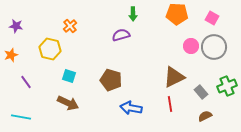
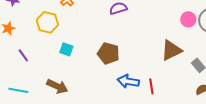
brown arrow: (68, 103) -> (57, 86), moved
red line: (170, 104) -> (151, 86), moved

